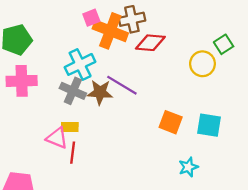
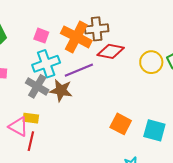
pink square: (91, 18) -> (41, 36), moved, turned 35
yellow circle: (202, 64) -> (151, 62), moved
purple line: (122, 85) -> (79, 70), moved, turned -60

